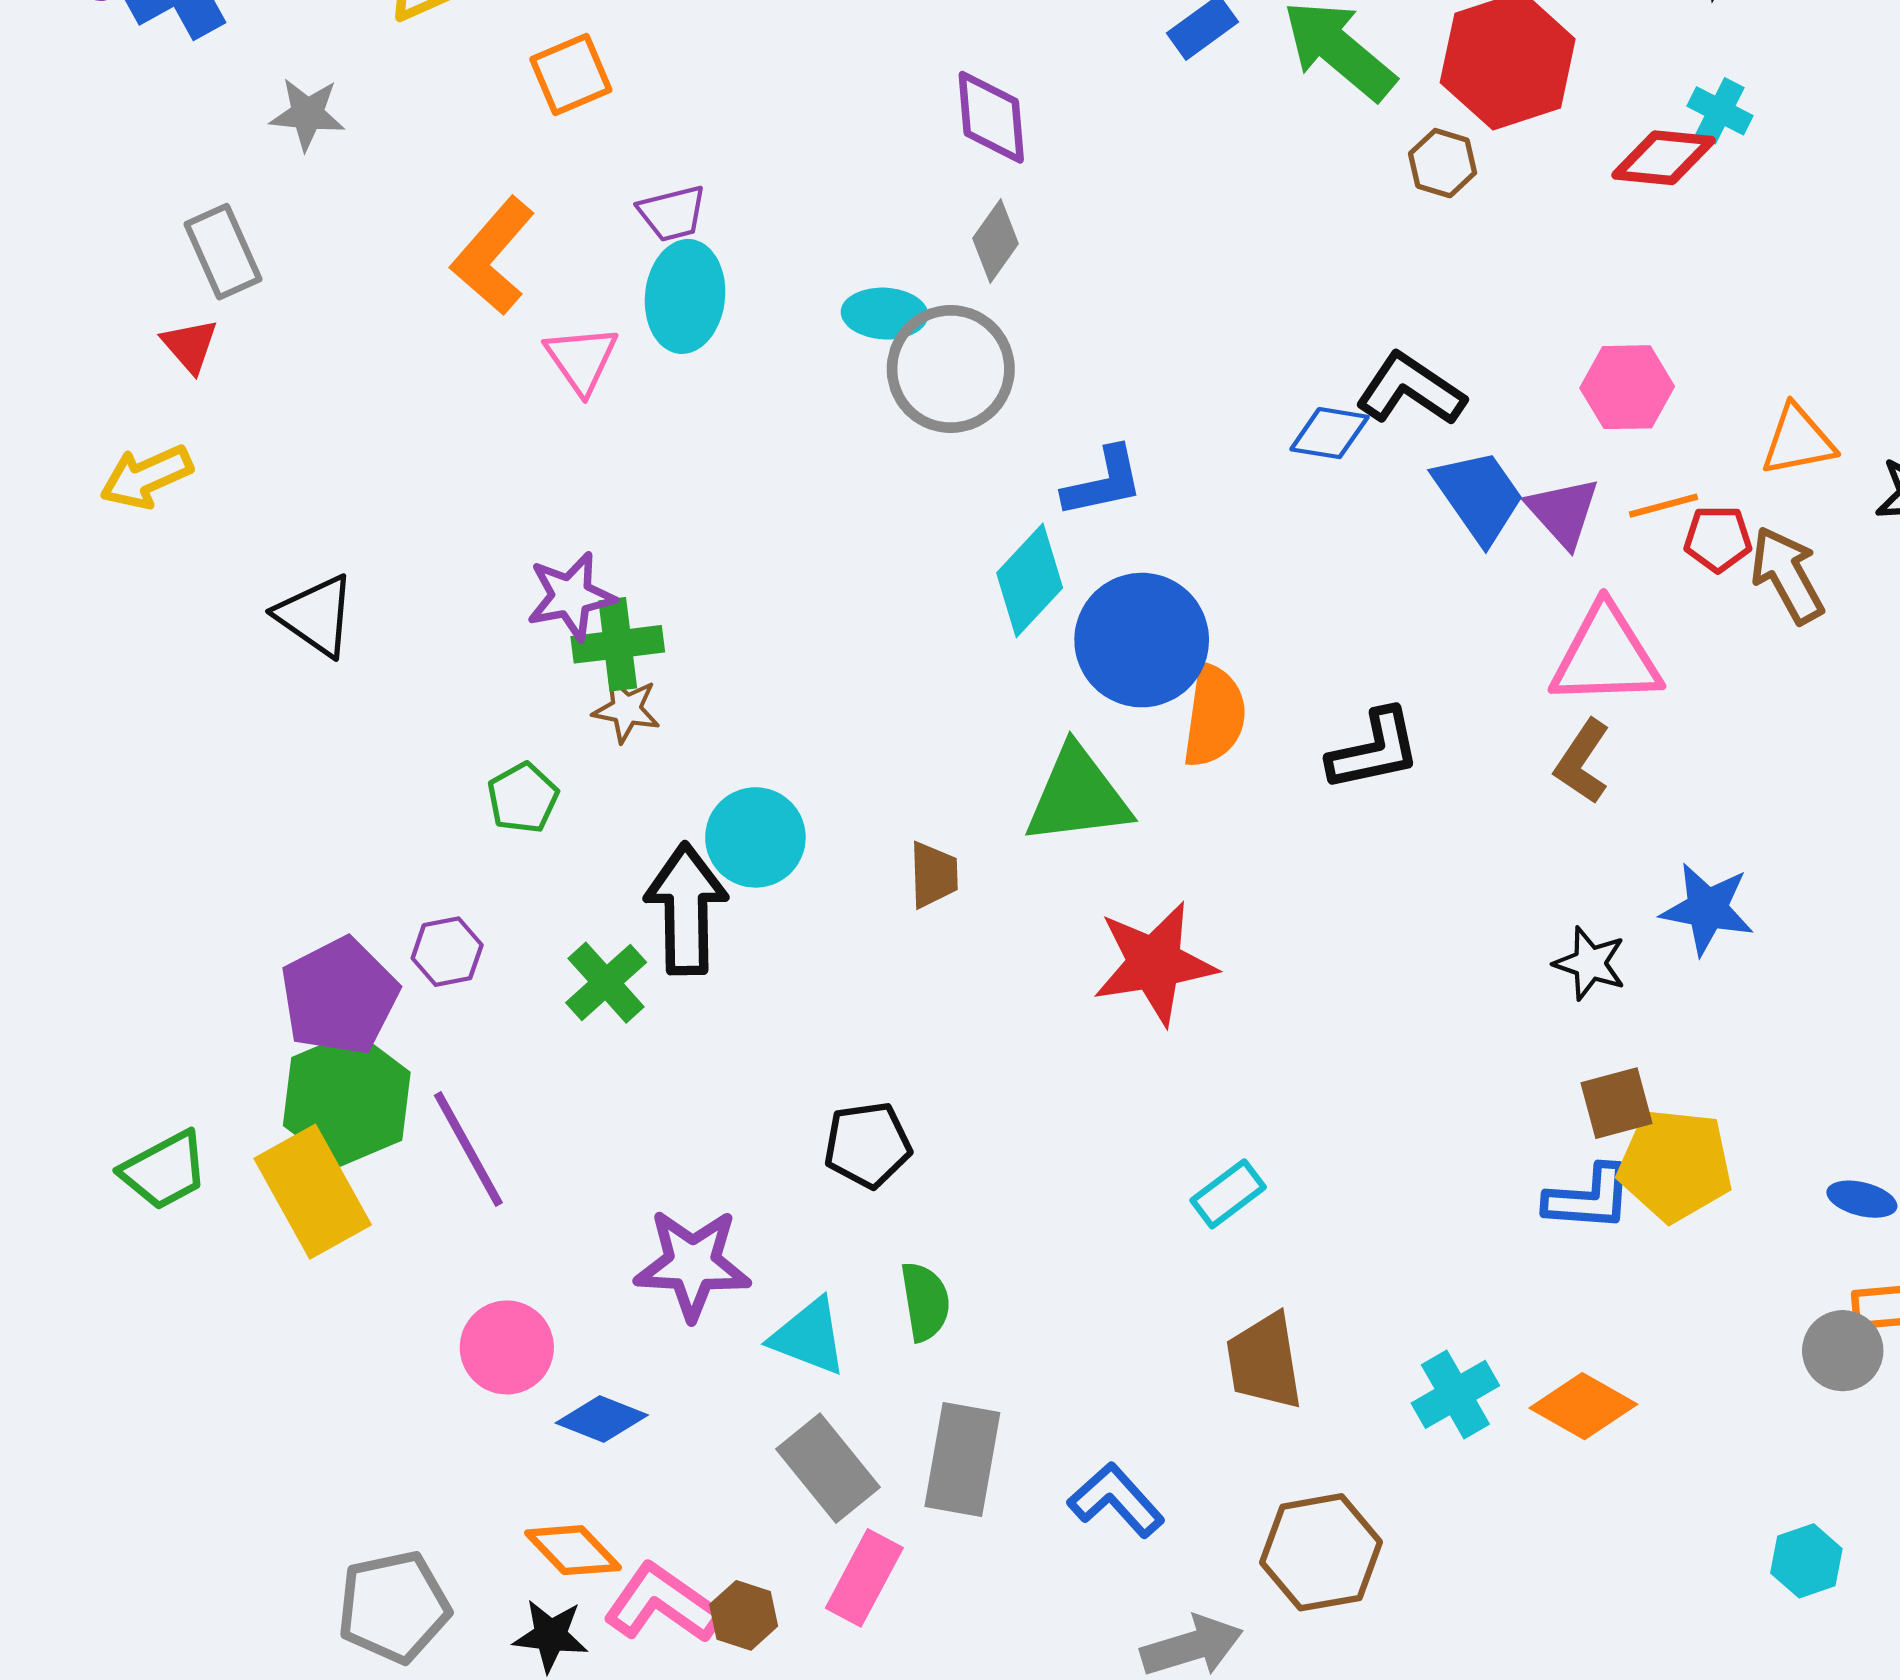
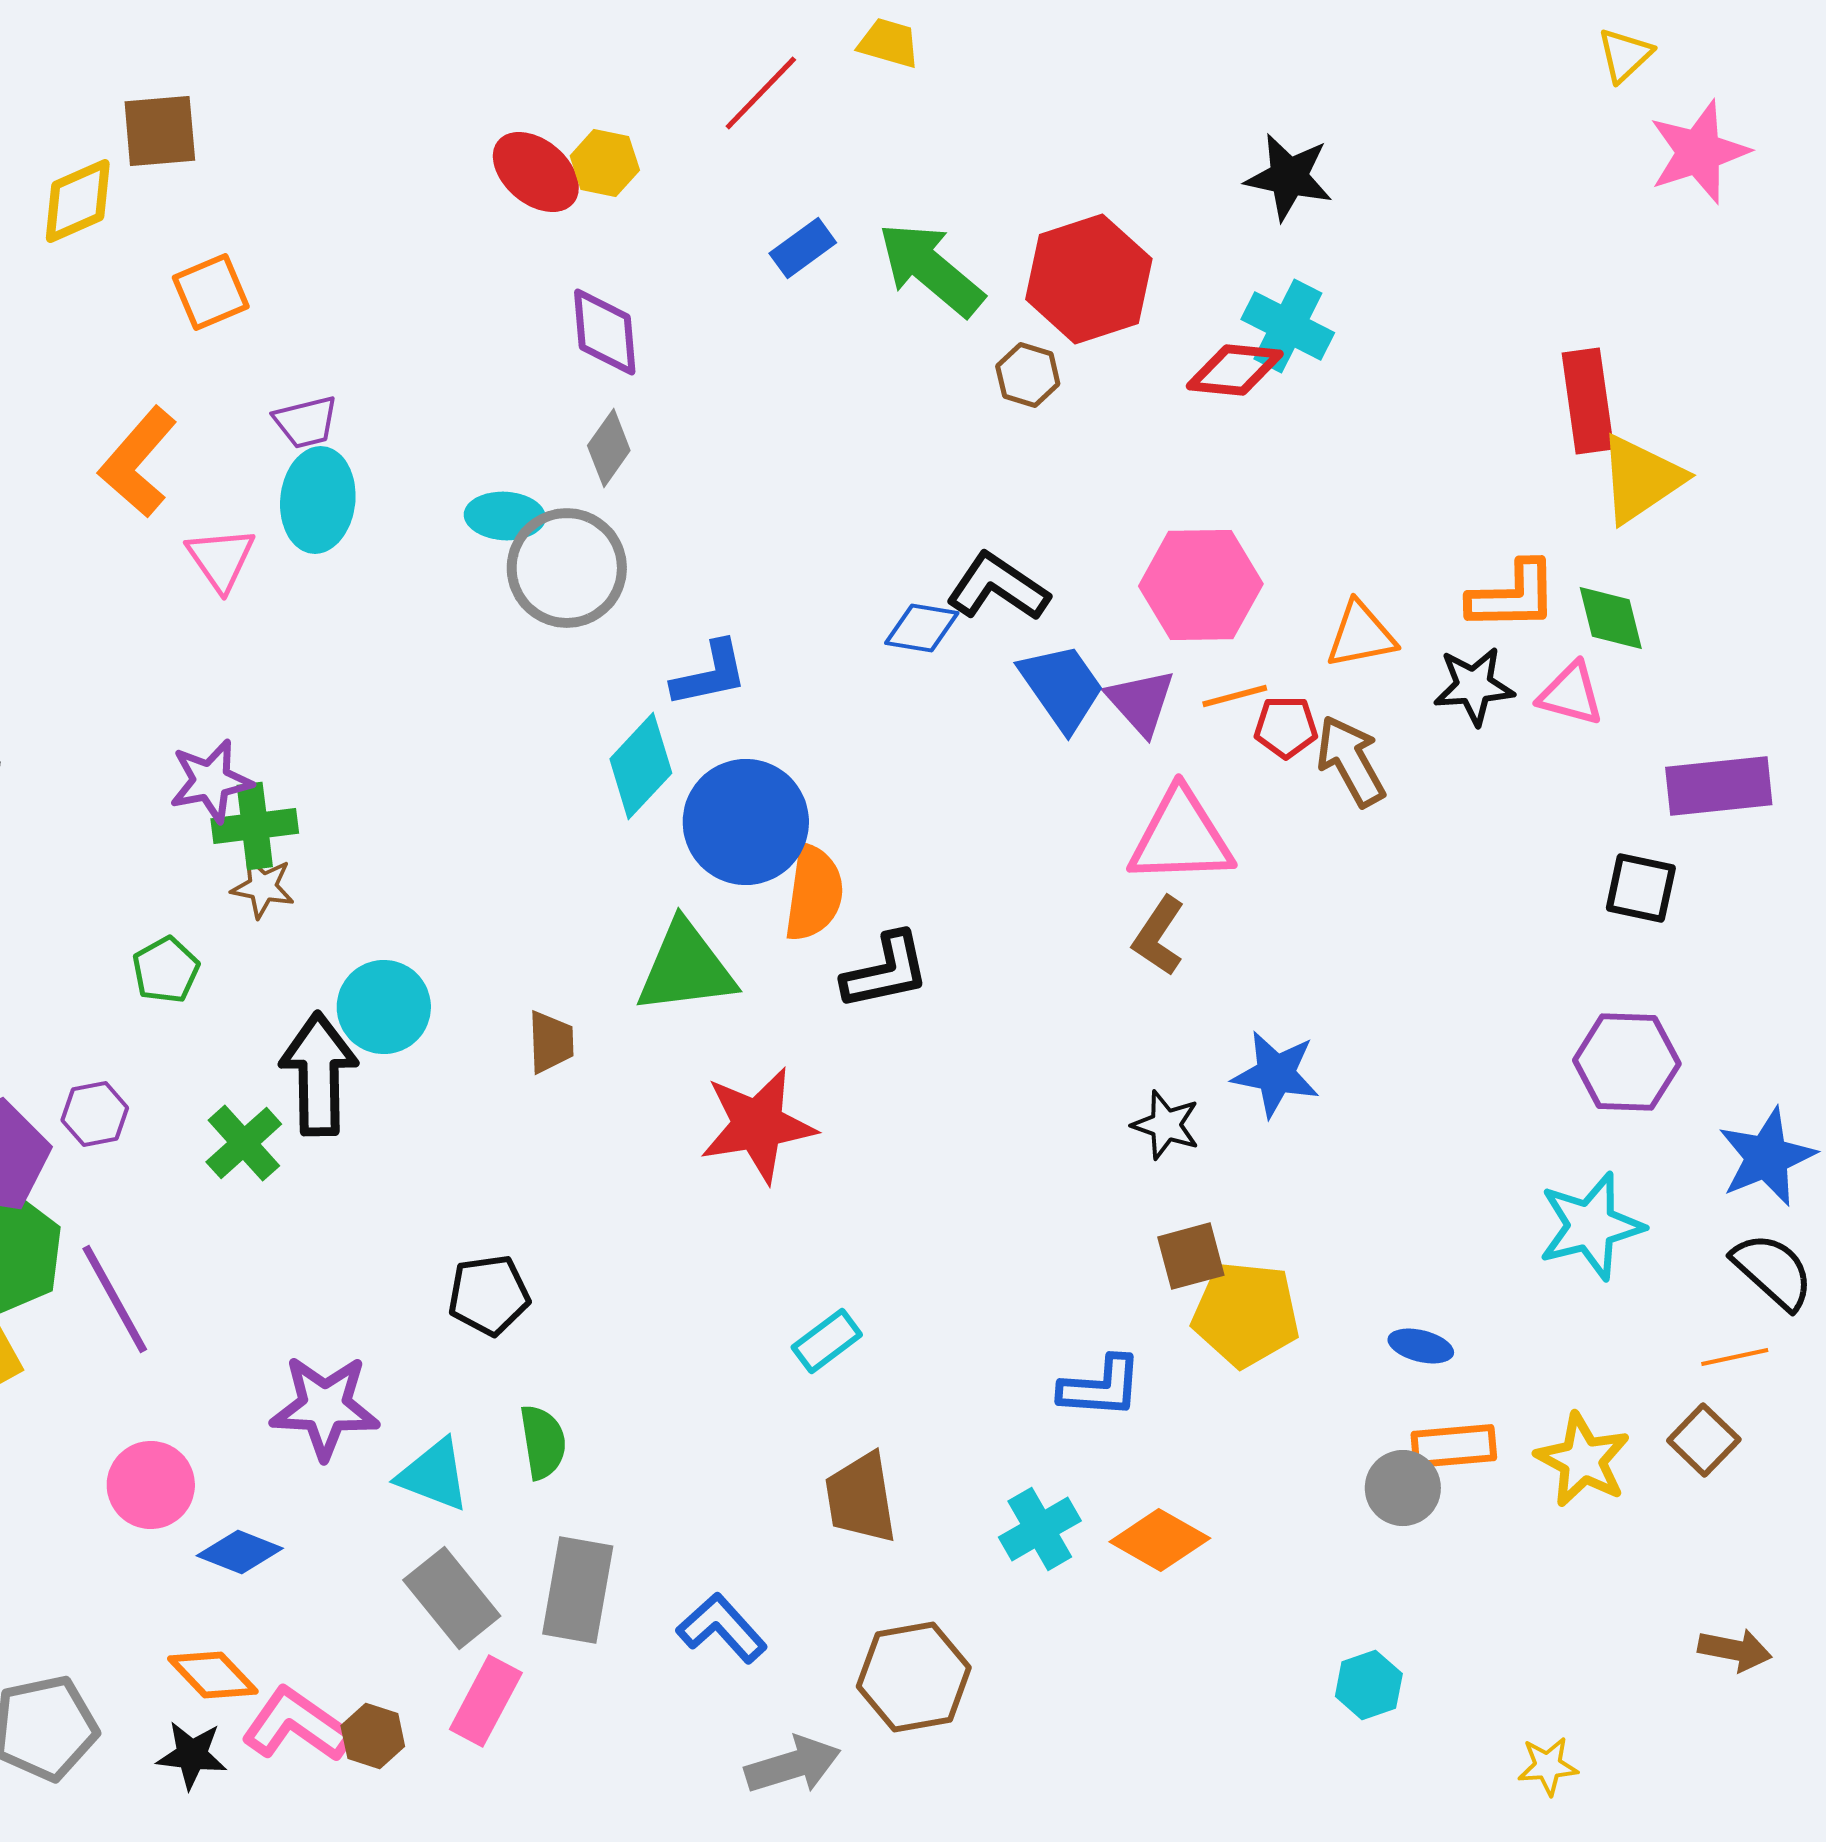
cyan cross: (1720, 111) -> (1288, 326), size x1.5
pink hexagon: (1627, 387) -> (1201, 585), size x1.4
black L-shape: (1374, 750) -> (886, 971), moved
blue L-shape: (1589, 1198) -> (1101, 1387), moved

